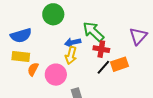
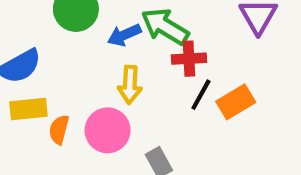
blue arrow: (73, 42) -> (124, 35), moved
orange rectangle: (120, 64) -> (236, 102), moved

